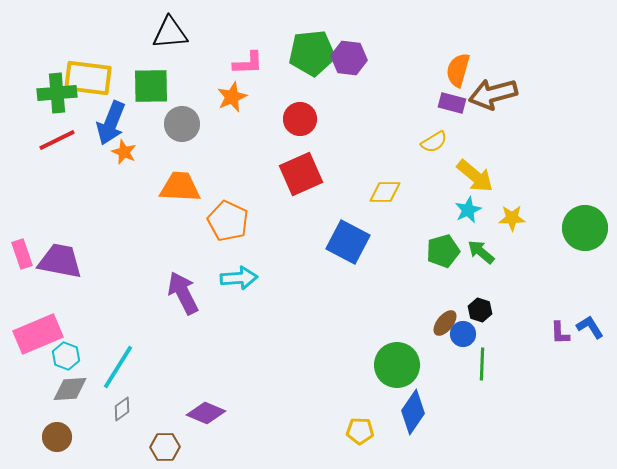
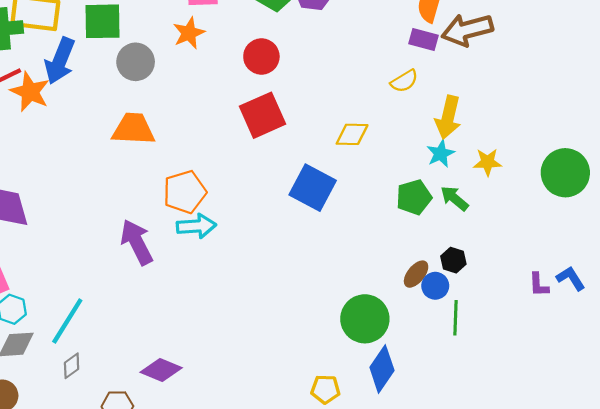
orange star: (124, 152) -> (30, 92), moved, size x1.5
yellow arrow: (475, 176) -> (448, 117), turned 63
orange pentagon: (228, 221) -> (185, 192), moved, turned 30

